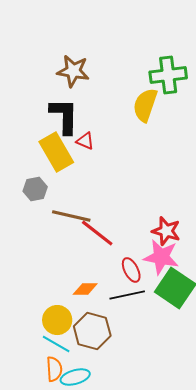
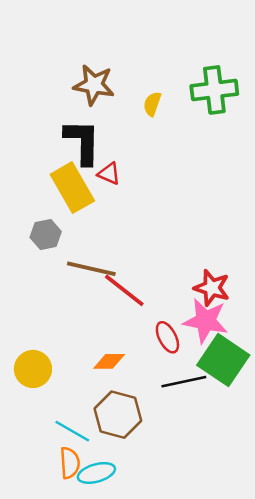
yellow semicircle: (145, 105) -> (152, 104), moved, size x0.6
black line: (127, 295) -> (184, 382), moved
yellow circle: (57, 320) -> (33, 369), moved

